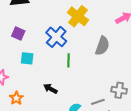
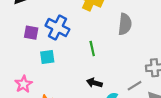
blue cross: (56, 37) -> (57, 28), moved
black arrow: (50, 89) -> (94, 83), moved

